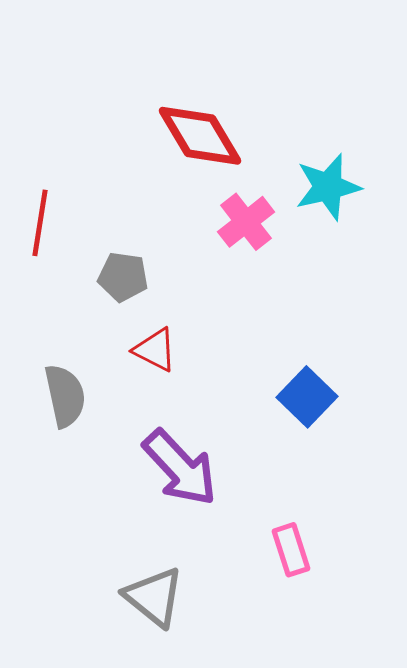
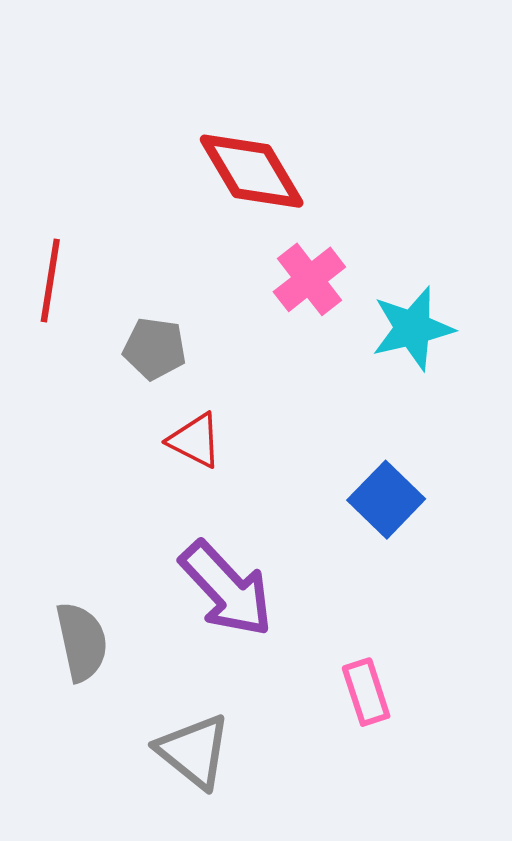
cyan star: (328, 187) -> (413, 328), moved
gray semicircle: (65, 396) -> (82, 642), moved

